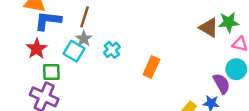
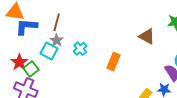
brown triangle: (209, 28) -> (147, 36), moved
red star: (37, 49) -> (19, 62), moved
green square: (51, 72) -> (31, 69), turned -35

